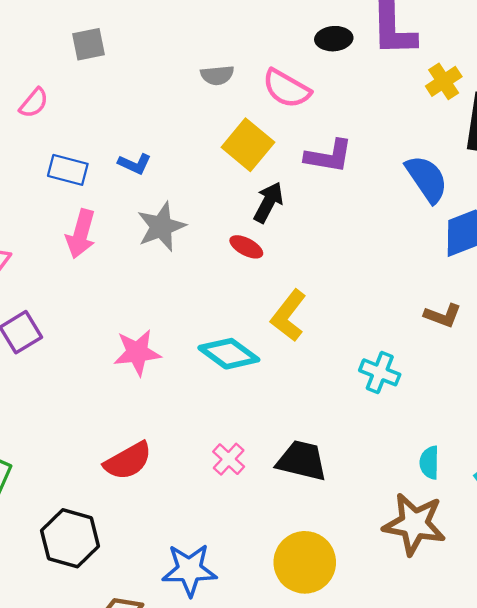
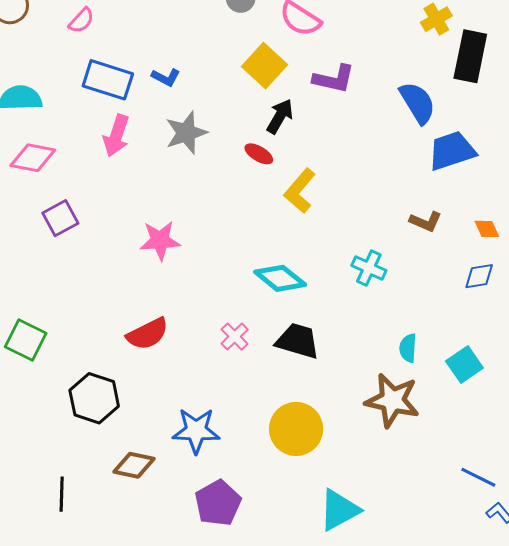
blue rectangle: (68, 170) -> (108, 80), size x1.4
yellow L-shape: (289, 316) -> (300, 191), moved
cyan diamond: (229, 354) -> (280, 278), moved

